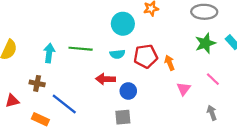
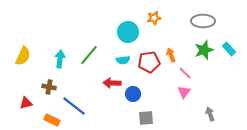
green line: (81, 49) -> (89, 55), turned -55
orange arrow: (170, 63) -> (171, 55), moved
pink line: (213, 79) -> (185, 73), moved
gray square: (123, 117) -> (146, 118), moved

